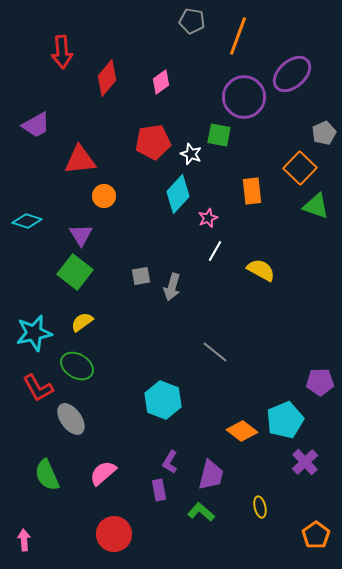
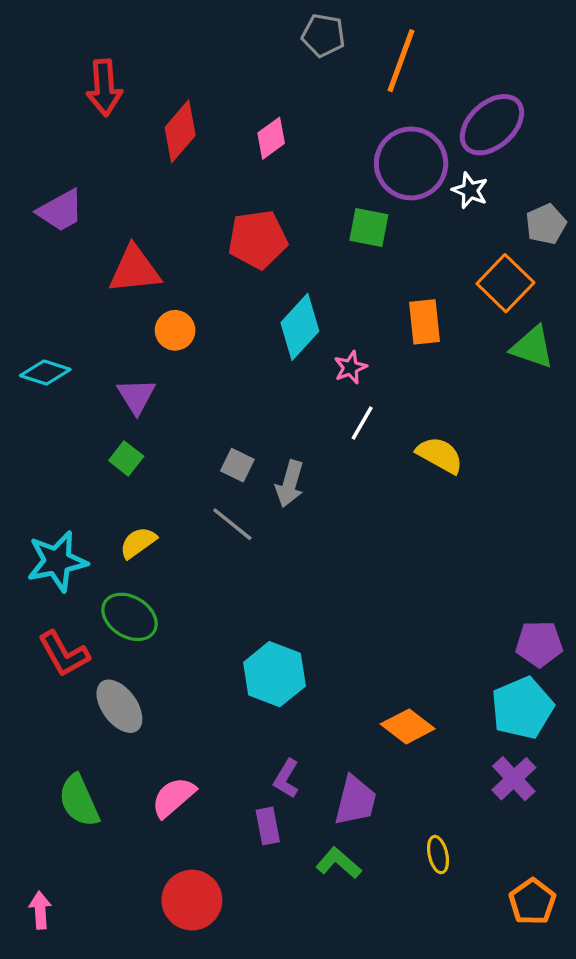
white star: (191, 154) -> (470, 190), moved
green square: (75, 272) -> (126, 458), size x0.6
gray square: (141, 276) -> (237, 465), turned 36
gray line: (215, 352) -> (232, 524), moved
cyan pentagon: (285, 420) -> (522, 708), moved

